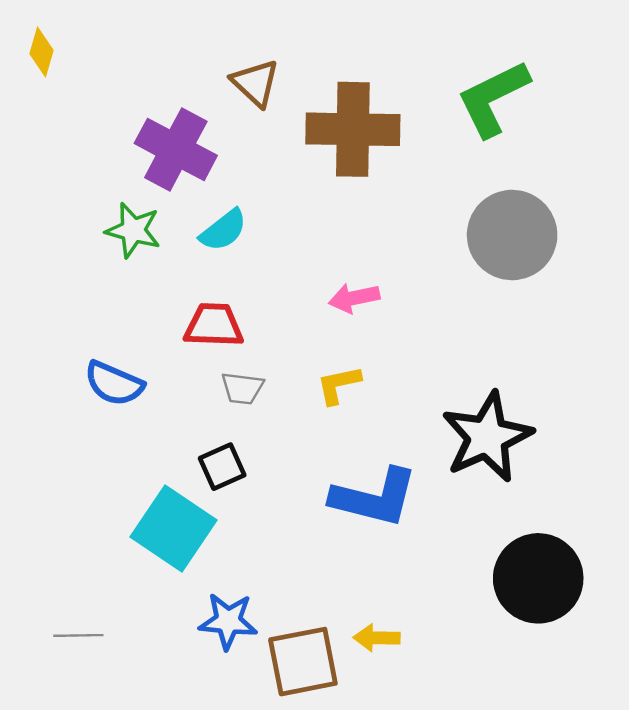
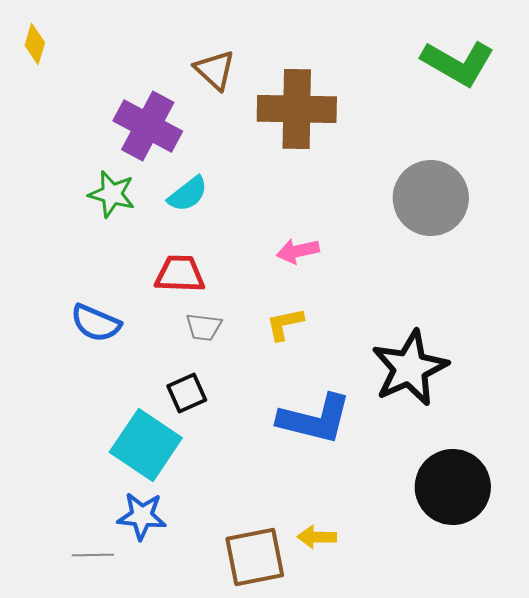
green L-shape: (493, 98) -> (458, 63), moved, turned -124
blue star: (228, 621) -> (142, 516), moved
gray line: (78, 635) -> (93, 555), moved

